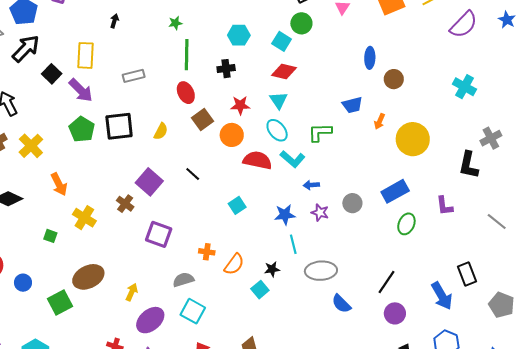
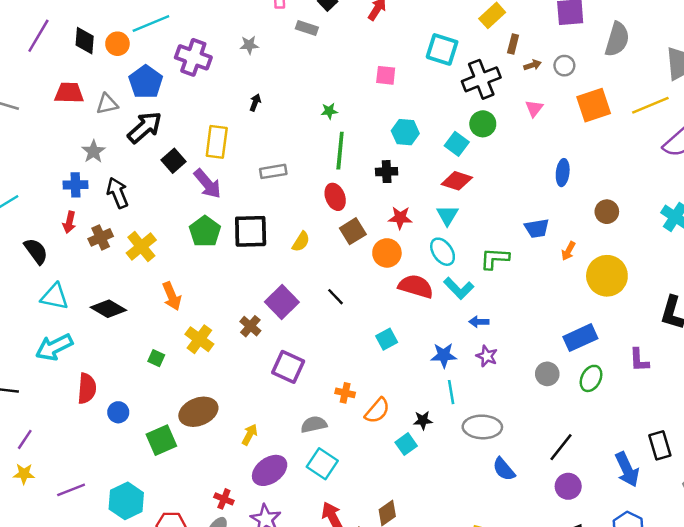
brown circle: (394, 79) -> (607, 212), moved
gray circle: (352, 203) -> (547, 374), moved

